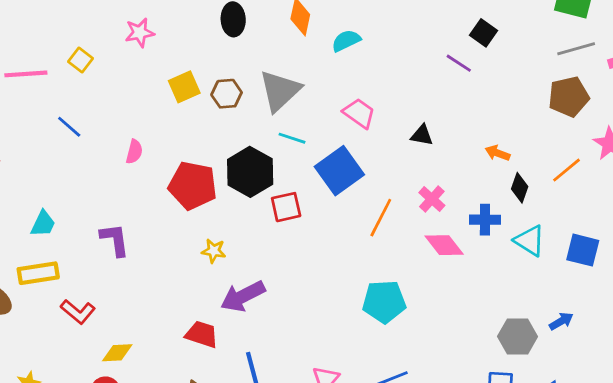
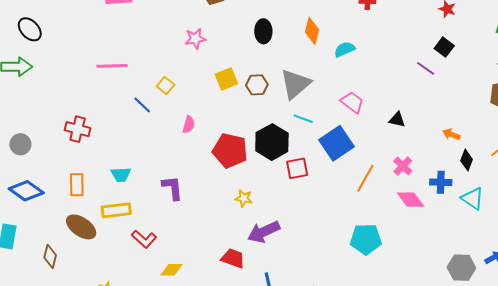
yellow square: (80, 60) -> (166, 86), moved
cyan trapezoid: (43, 224) -> (121, 175), turned 60

